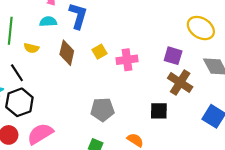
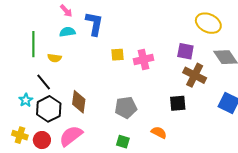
yellow square: (100, 52) -> (117, 55), turned 32
brown diamond: (67, 53) -> (79, 102), moved

